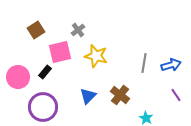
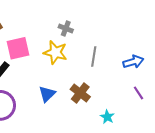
gray cross: (78, 30) -> (66, 29), moved, turned -32
gray line: (144, 63) -> (94, 57), moved

